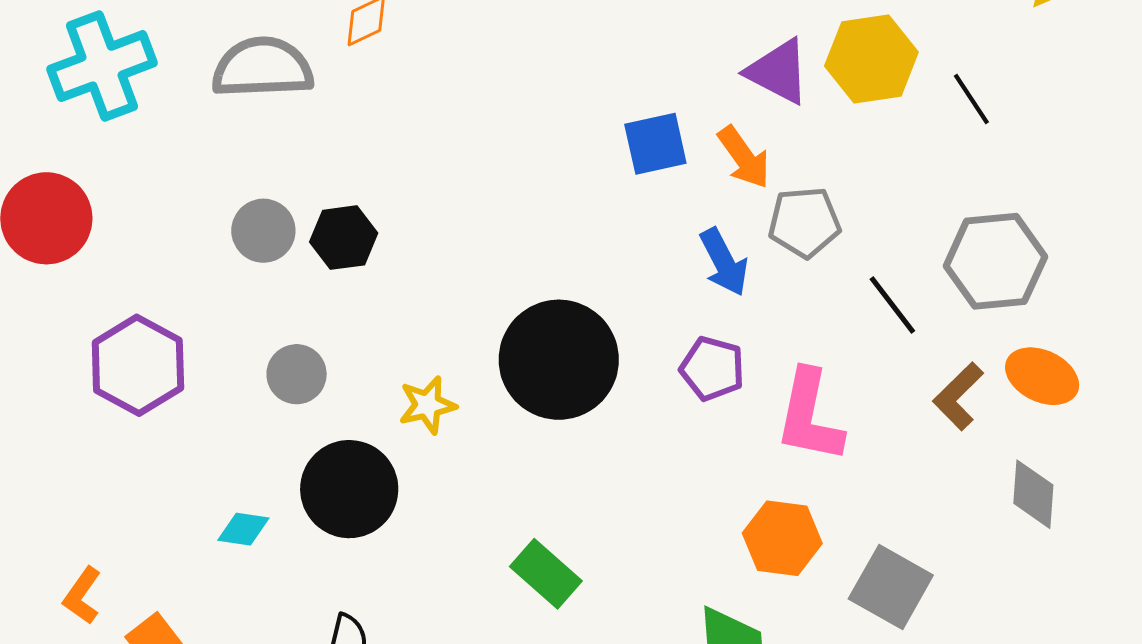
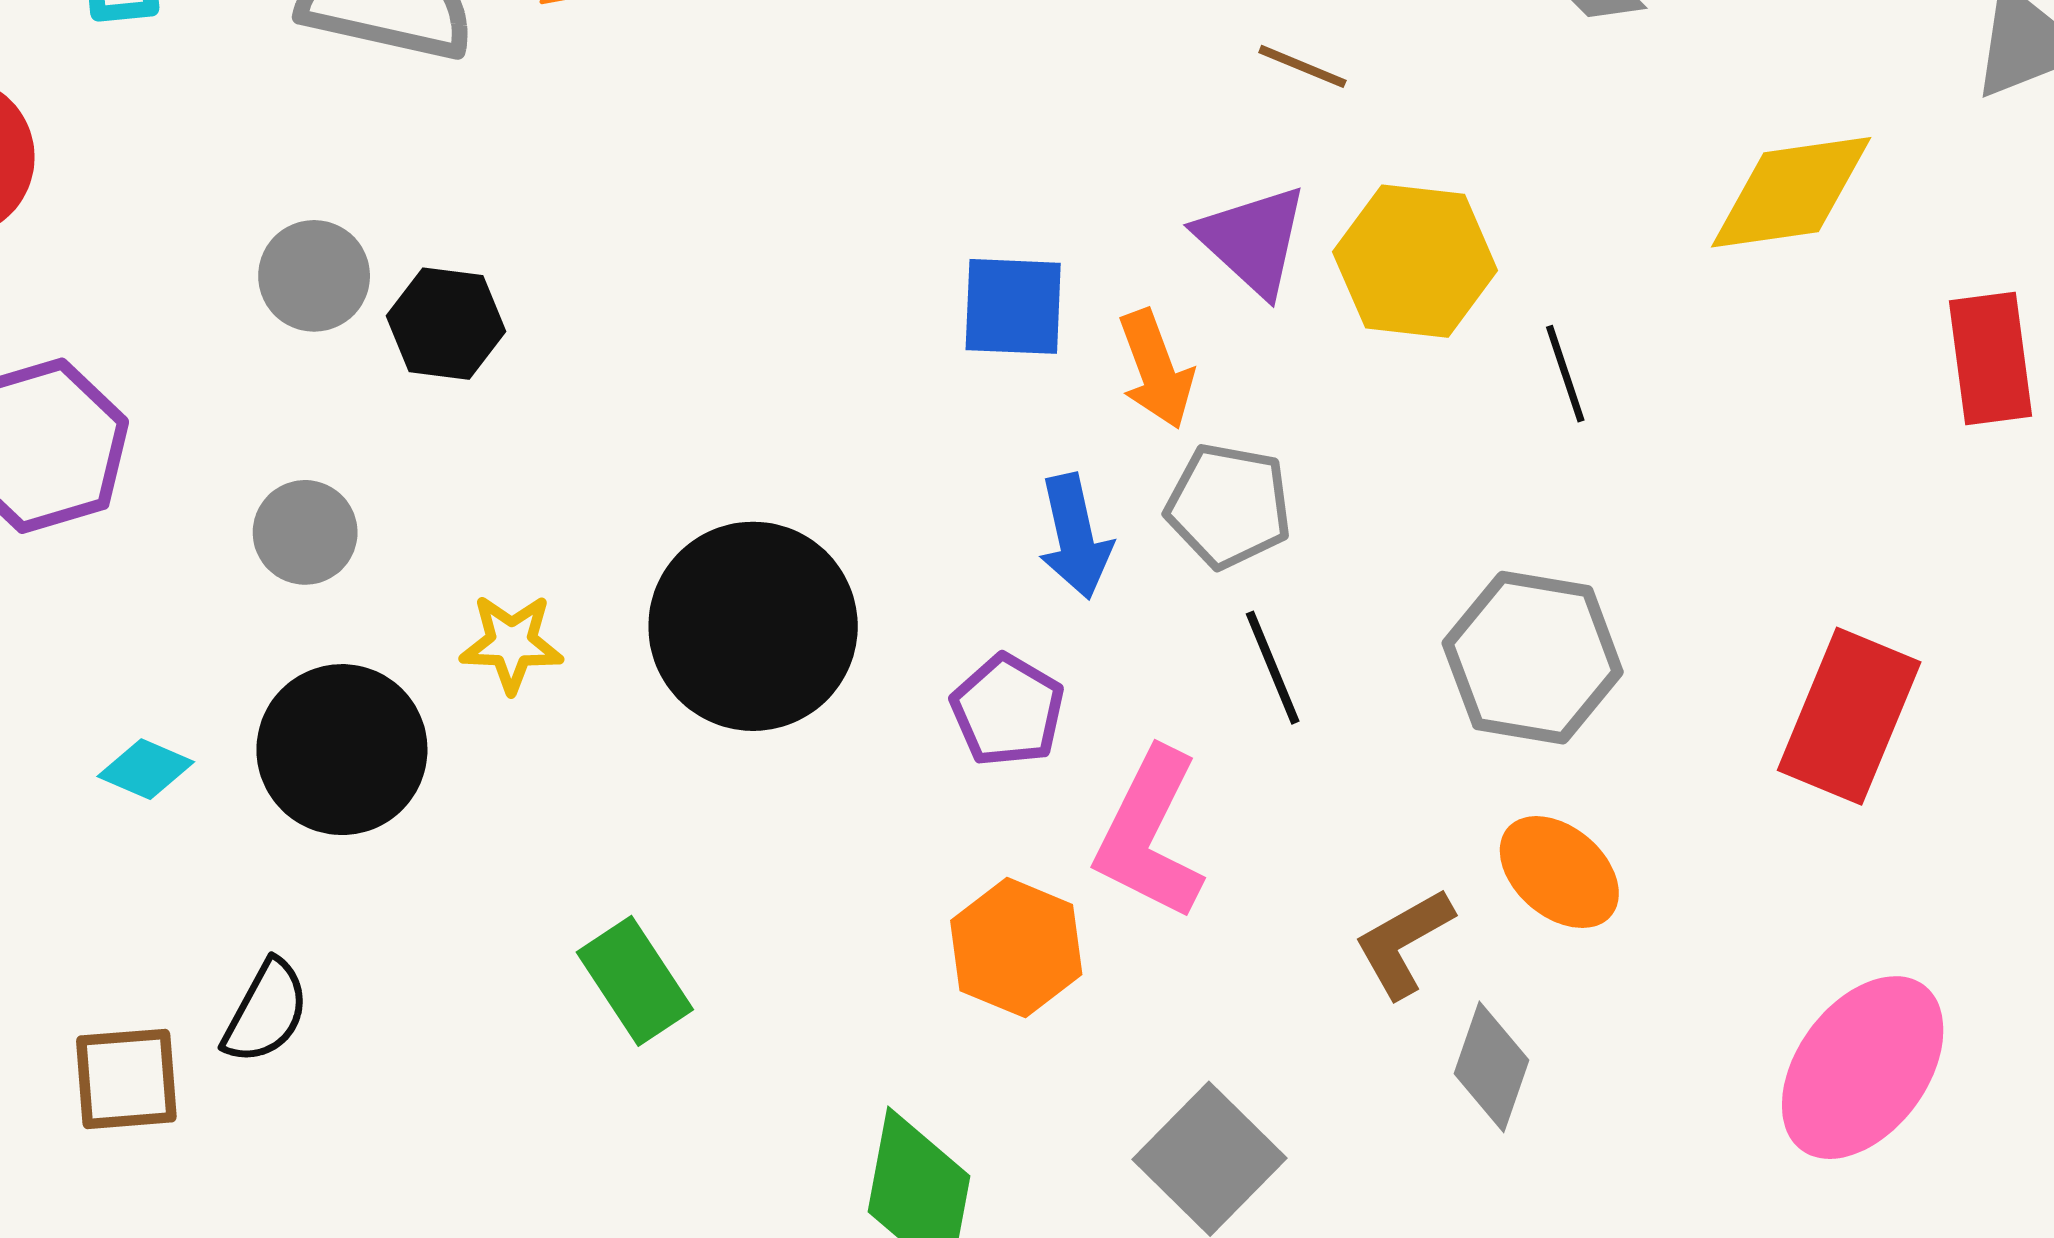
black line: (892, 305) -> (1273, 668), moved
brown L-shape: (958, 396) -> (1404, 943), moved
orange hexagon: (782, 538) -> (1016, 948), moved

